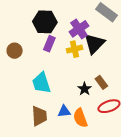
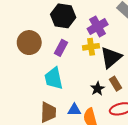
purple rectangle: (49, 44) -> (61, 48), moved
black triangle: (94, 44) -> (111, 57), moved
brown circle: (15, 51) -> (29, 43), size x1.5

